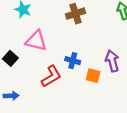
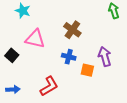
brown cross: (75, 14) -> (72, 30), moved, turned -36
red L-shape: (51, 76) -> (49, 86), moved

